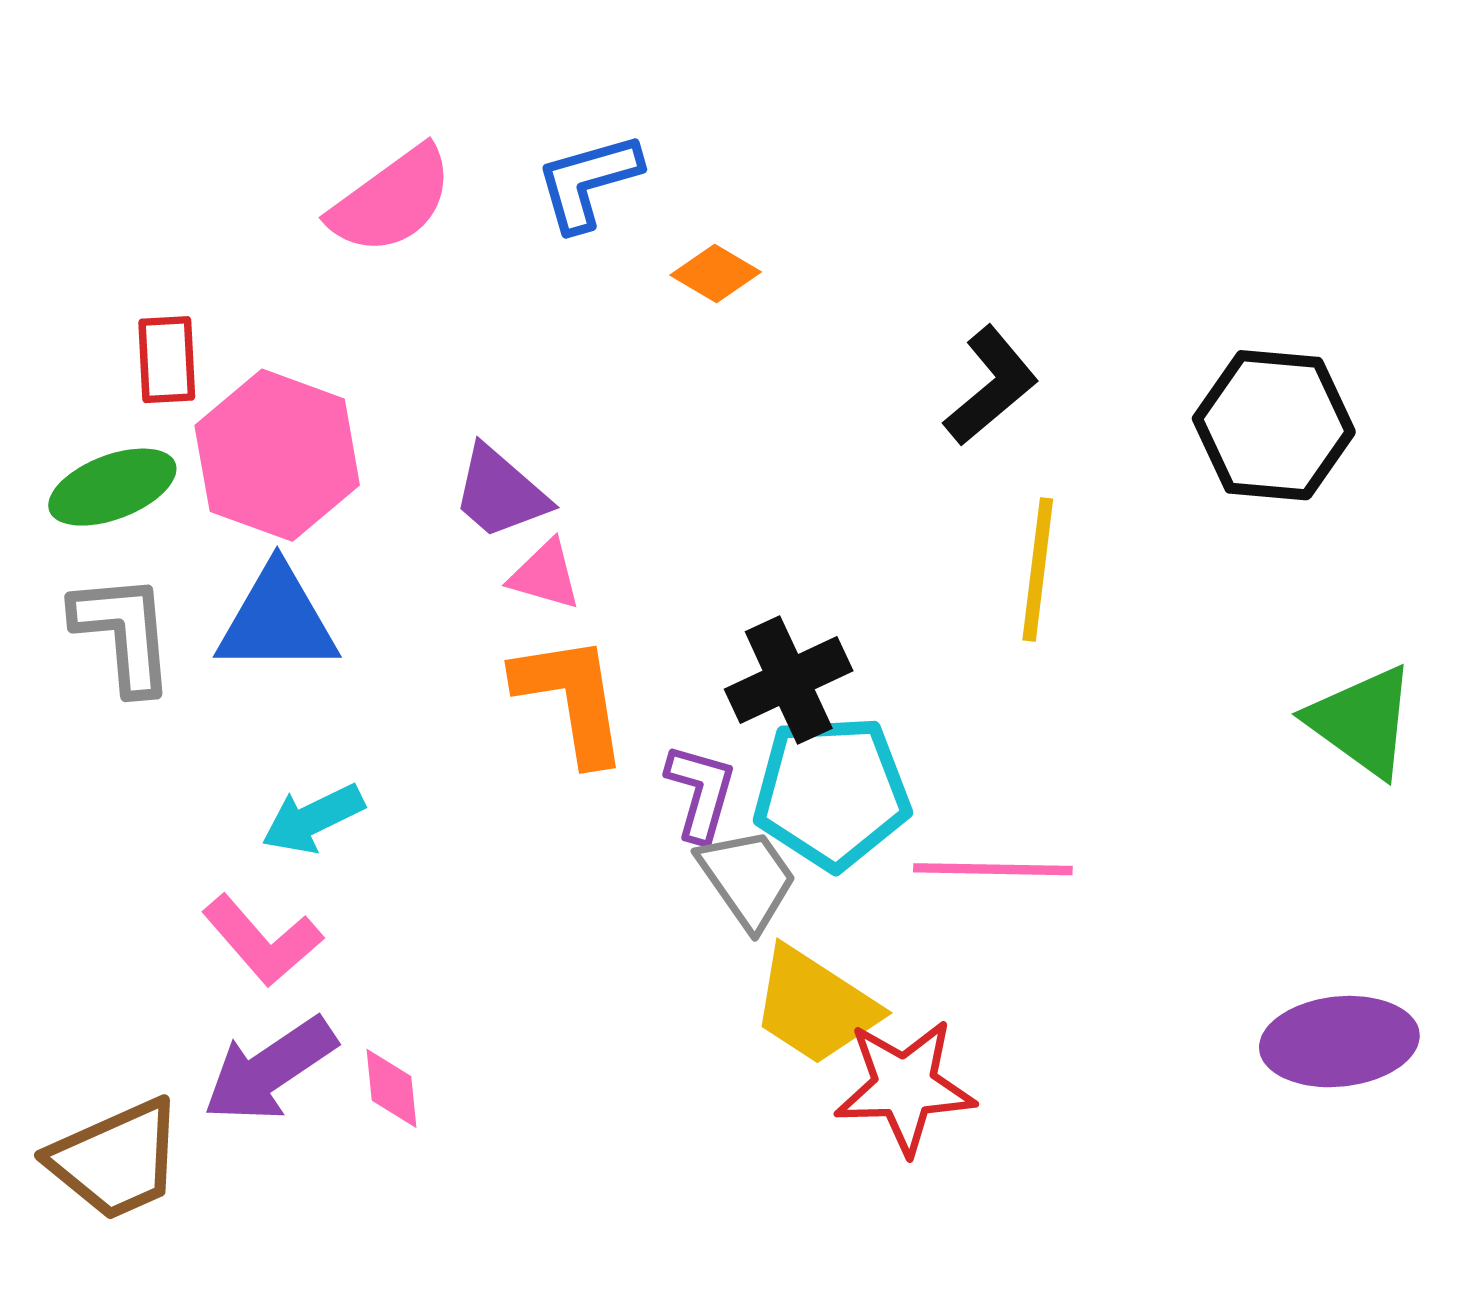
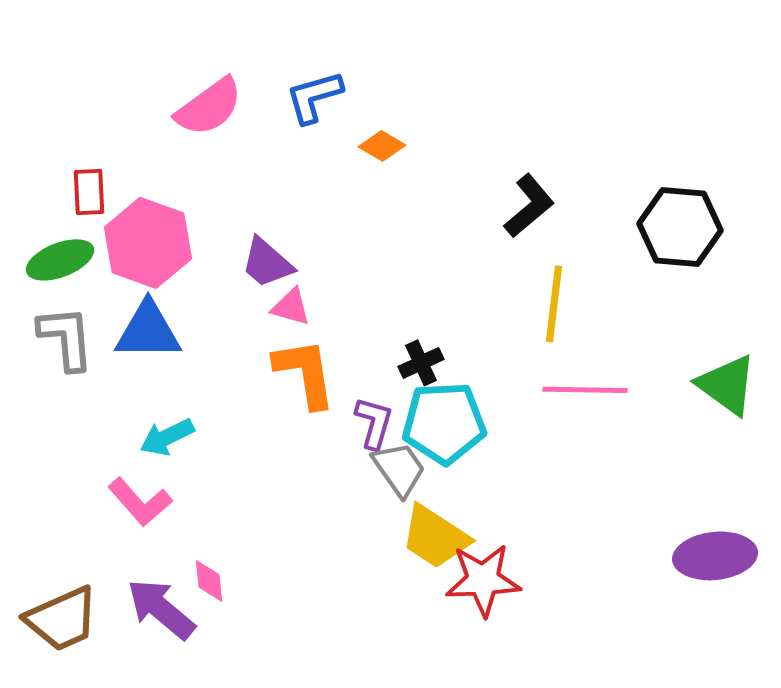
black cross: (789, 680) -> (421, 363), size x0.7
pink line: (993, 869) -> (585, 390), moved
purple arrow: (270, 1070) -> (161, 609), moved, turned 74

